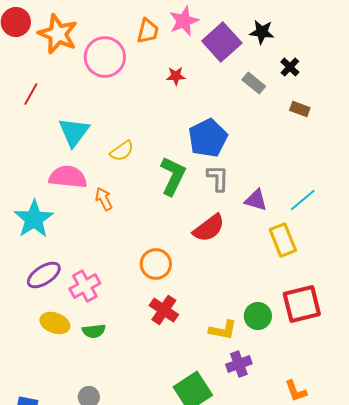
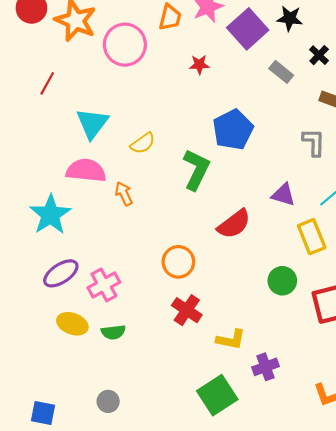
gray L-shape: (218, 178) -> (314, 142), moved
green circle: (258, 316) -> (282, 281), moved
yellow L-shape: (223, 330) -> (231, 340), moved

